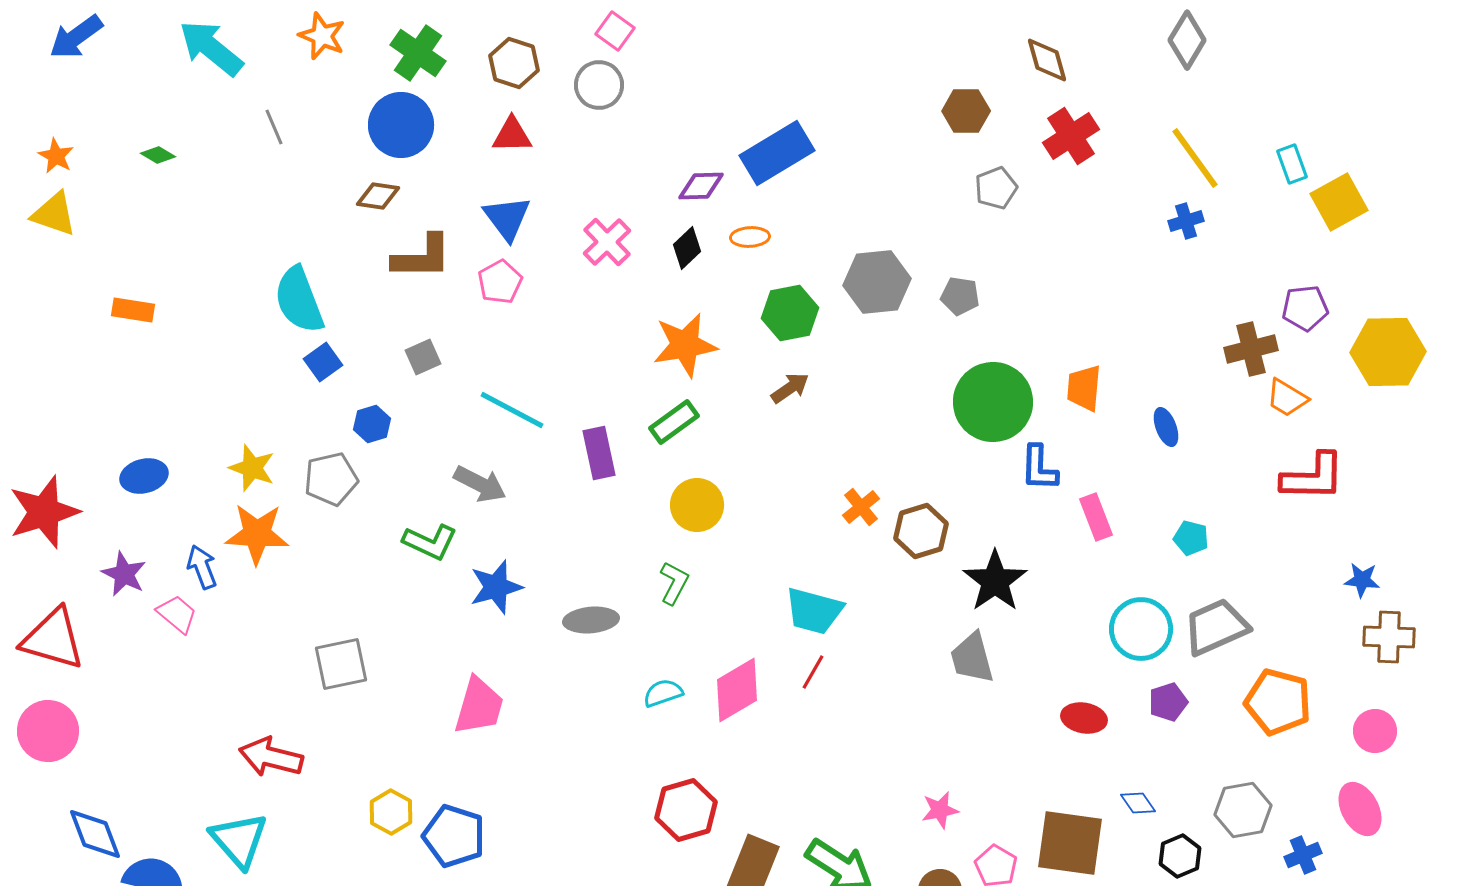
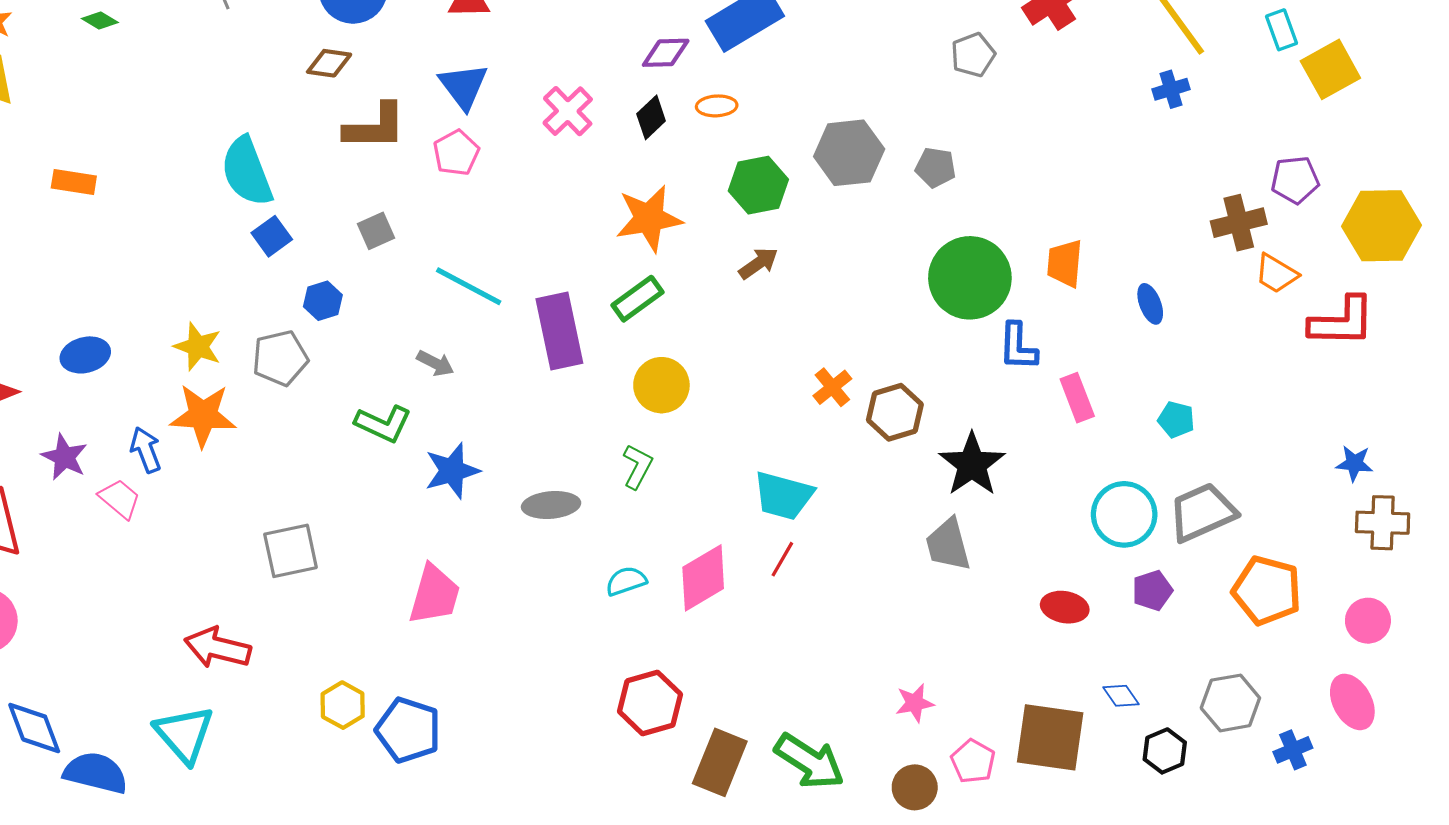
purple rectangle: (599, 453) -> (559, 331), size x1.4
red L-shape: (1313, 477) -> (1342, 322), moved
gray arrow: (480, 484) -> (435, 363), size x0.7

